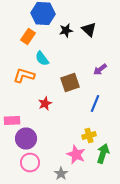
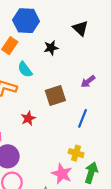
black star: (66, 30) -> (51, 48), moved
black triangle: (89, 30) -> (80, 28), moved
yellow cross: (89, 136) -> (76, 153), turned 32

